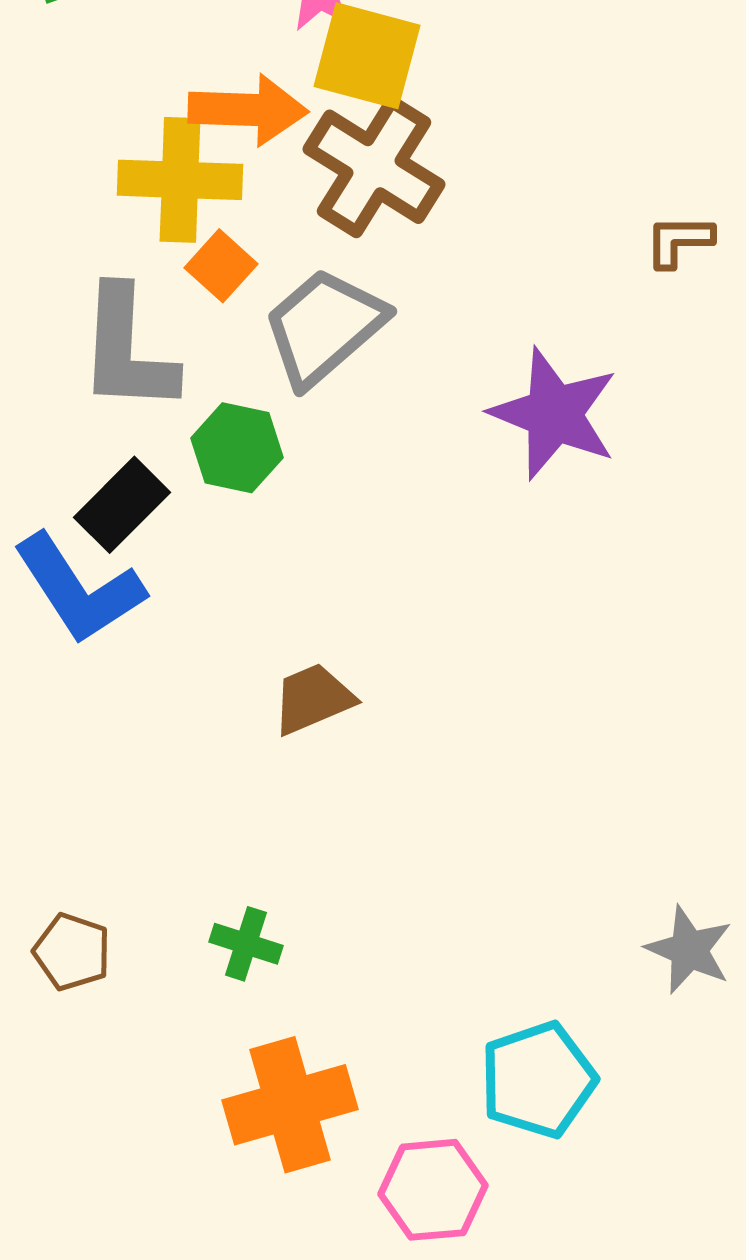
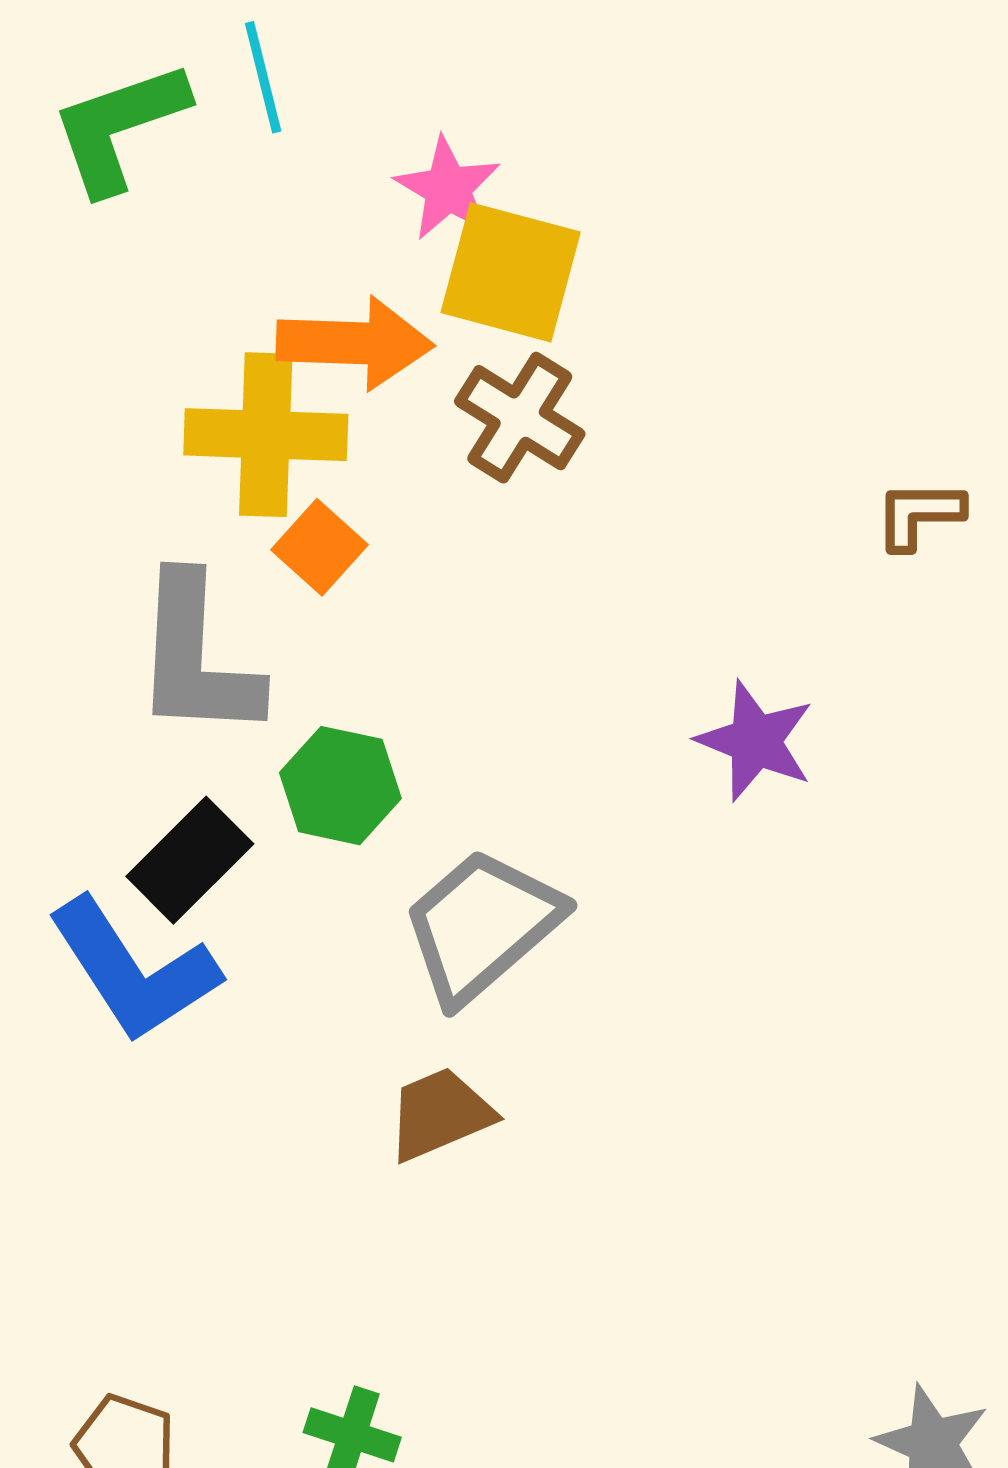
brown cross: (374, 167) -> (520, 418), size x0.7
gray trapezoid: (324, 327) -> (482, 926), moved
purple star: (554, 414) -> (755, 741), size x0.7

